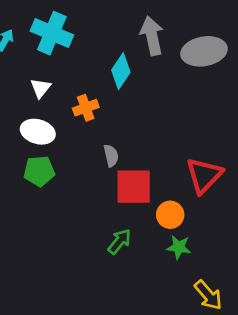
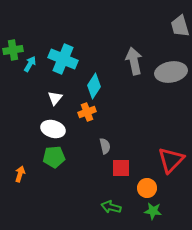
cyan diamond: (121, 71) -> (94, 86), moved
red square: (134, 187) -> (121, 168), size x0.7
green arrow: (119, 242) -> (111, 207), turned -114

